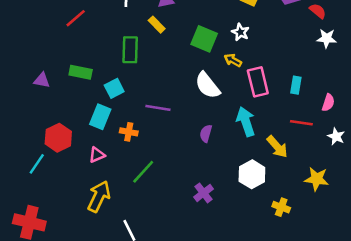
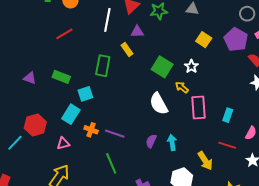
purple line: (158, 108) -> (115, 134), moved
cyan arrow: (246, 122) -> (172, 143), moved, size x0.7
green line: (143, 172) -> (111, 163), moved, turned -75

